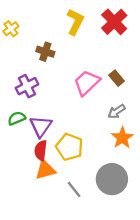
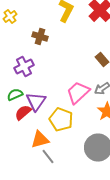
pink trapezoid: (87, 83) -> (78, 92), moved
red semicircle: (41, 150) -> (23, 112), moved, turned 42
gray line: (74, 189) -> (48, 156), moved

